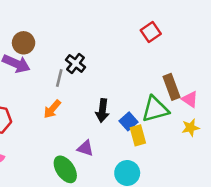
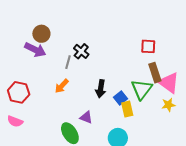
red square: (151, 32) -> (148, 46), moved, turned 35
pink triangle: (190, 99) -> (169, 83), size x1.6
green triangle: (155, 109) -> (142, 89), turned -40

